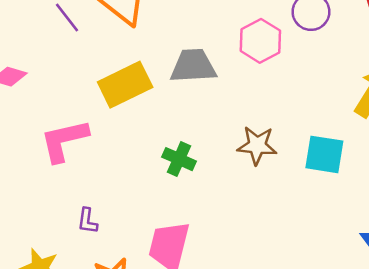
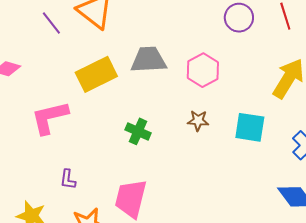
pink hexagon: (260, 41) -> (203, 70), moved
brown star: (257, 145) -> (198, 121), size x0.7

